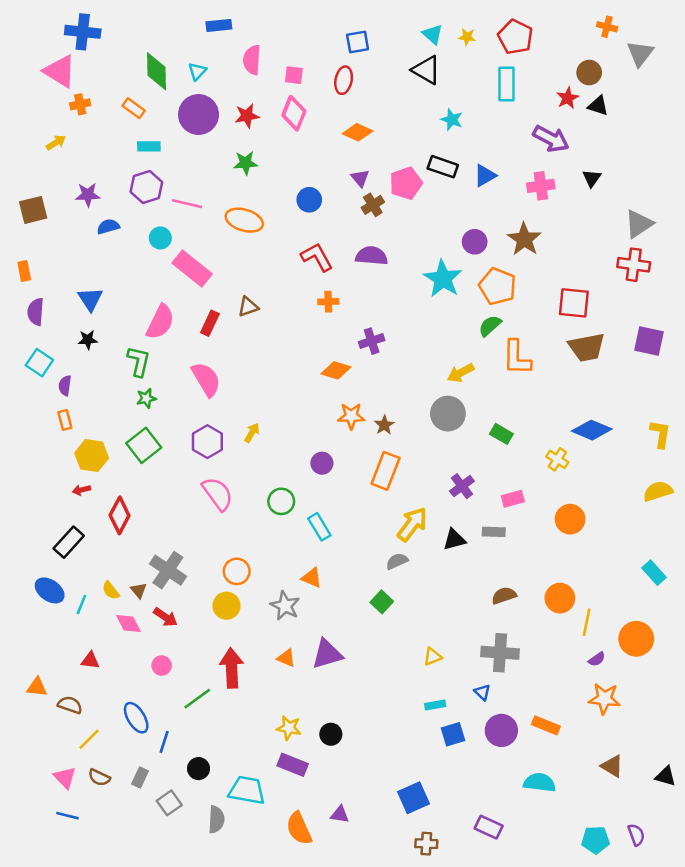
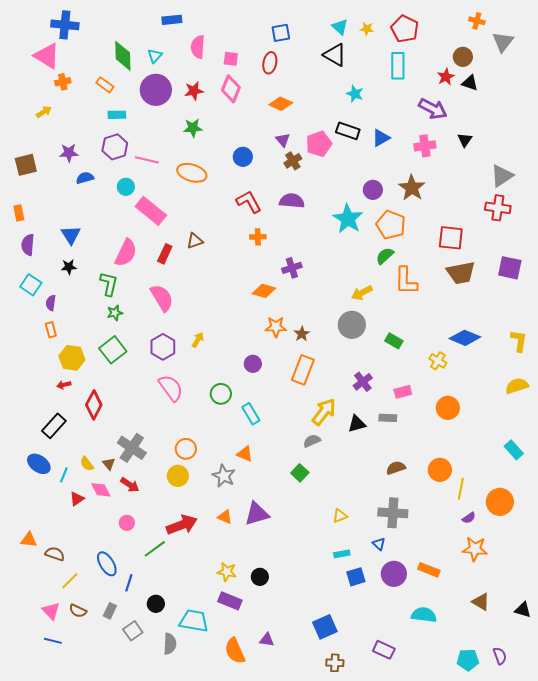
red triangle: (90, 660) -> (77, 499), moved, turned -42
red arrow: (232, 668) -> (182, 525), turned 72

